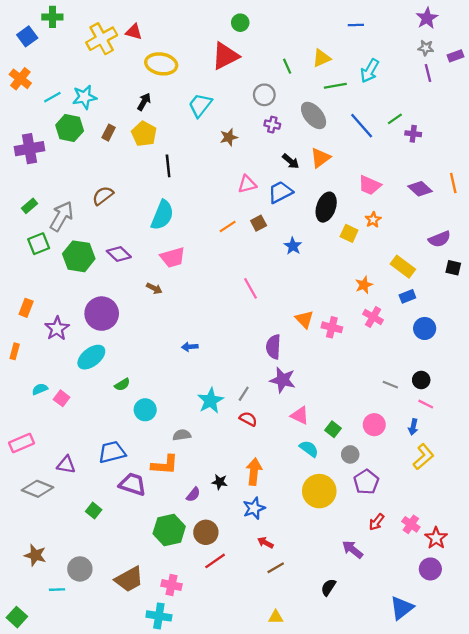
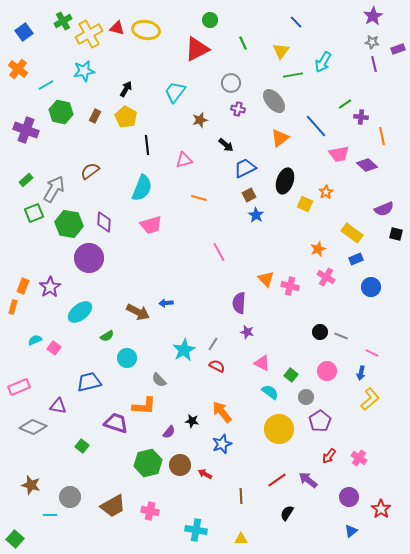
green cross: (52, 17) -> (63, 21), moved, turned -30
blue line: (356, 25) -> (296, 22), moved, turned 48
yellow triangle: (322, 58) -> (281, 51), turned -30
yellow ellipse: (161, 64) -> (146, 30), moved
green line: (287, 66) -> (243, 43), moved
cyan star: (84, 97) -> (84, 71), moved
blue line: (362, 126) -> (316, 126), moved
purple cross: (29, 149) -> (26, 130), turned 30
black arrow: (291, 161) -> (226, 145), moved
orange line: (453, 183) -> (382, 136), moved
pink triangle: (247, 184) -> (184, 160), moved
pink trapezoid: (370, 185) -> (339, 154), moved, turned -35
brown square: (259, 223) -> (249, 195), moved
orange line: (228, 227) -> (199, 198), turned 49
purple diamond: (119, 254) -> (104, 222), turned 50
brown arrow: (154, 288) -> (138, 312), moved, size x1.6
orange rectangle: (26, 308) -> (23, 286), moved
purple circle: (102, 314) -> (89, 258), moved
purple star: (283, 380) -> (247, 332), size x0.6
black circle: (421, 380) -> (320, 332), moved
gray semicircle: (182, 435) -> (159, 380), turned -126
blue trapezoid: (112, 452) -> (89, 382), moved
orange arrow: (254, 472) -> (222, 412), turned -45
red star: (436, 538) -> (381, 509), moved
red arrow: (265, 543) -> (205, 474), moved
red line: (215, 561) -> (277, 480), moved
brown line: (276, 568) -> (241, 496), turned -63
purple circle: (430, 569) -> (349, 497), moved
blue triangle: (402, 608) -> (351, 531), size x0.6
cyan cross: (159, 616) -> (196, 530), moved

